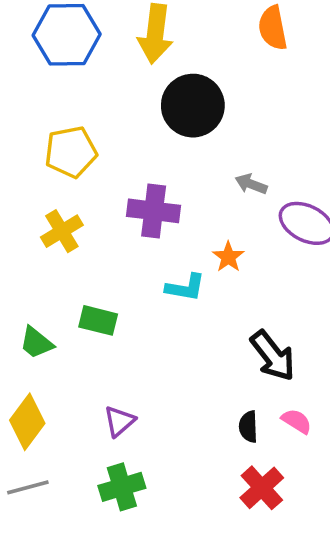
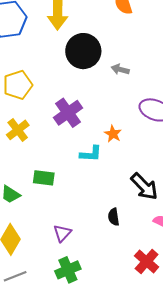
gray arrow: (251, 184) -> (120, 69), moved
purple cross: (154, 211) -> (68, 113), turned -36
black semicircle: (248, 427) -> (114, 217), moved

